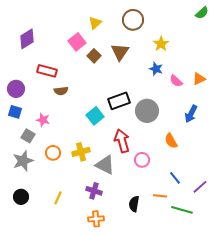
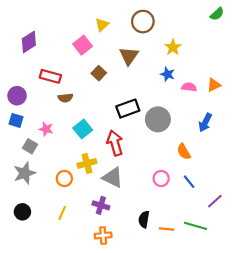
brown square: (94, 56) -> (99, 73), moved
pink semicircle: (176, 81) -> (189, 87), turned 144
cyan square: (95, 116) -> (83, 129), moved
red arrow: (122, 141) -> (115, 143), moved
orange circle: (53, 153) -> (64, 178), moved
pink circle: (142, 160) -> (161, 178), moved
blue line: (175, 178) -> (189, 182), moved
orange line: (160, 196) -> (166, 229), moved

